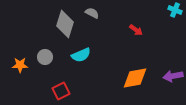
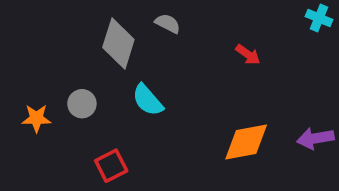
cyan semicircle: (81, 55) -> (148, 100), turned 72

